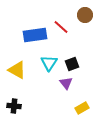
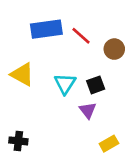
brown circle: (85, 15) -> (114, 49), moved
blue rectangle: (35, 35) -> (46, 29), moved
yellow triangle: (17, 70) -> (22, 74), moved

